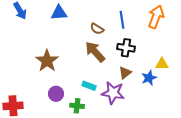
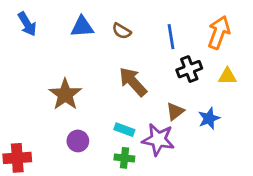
brown semicircle: (97, 29) -> (122, 31), moved
black cross: (126, 48) -> (189, 69), moved, turned -30
yellow triangle: (162, 64) -> (227, 76), moved
green cross: (77, 106) -> (124, 158), moved

